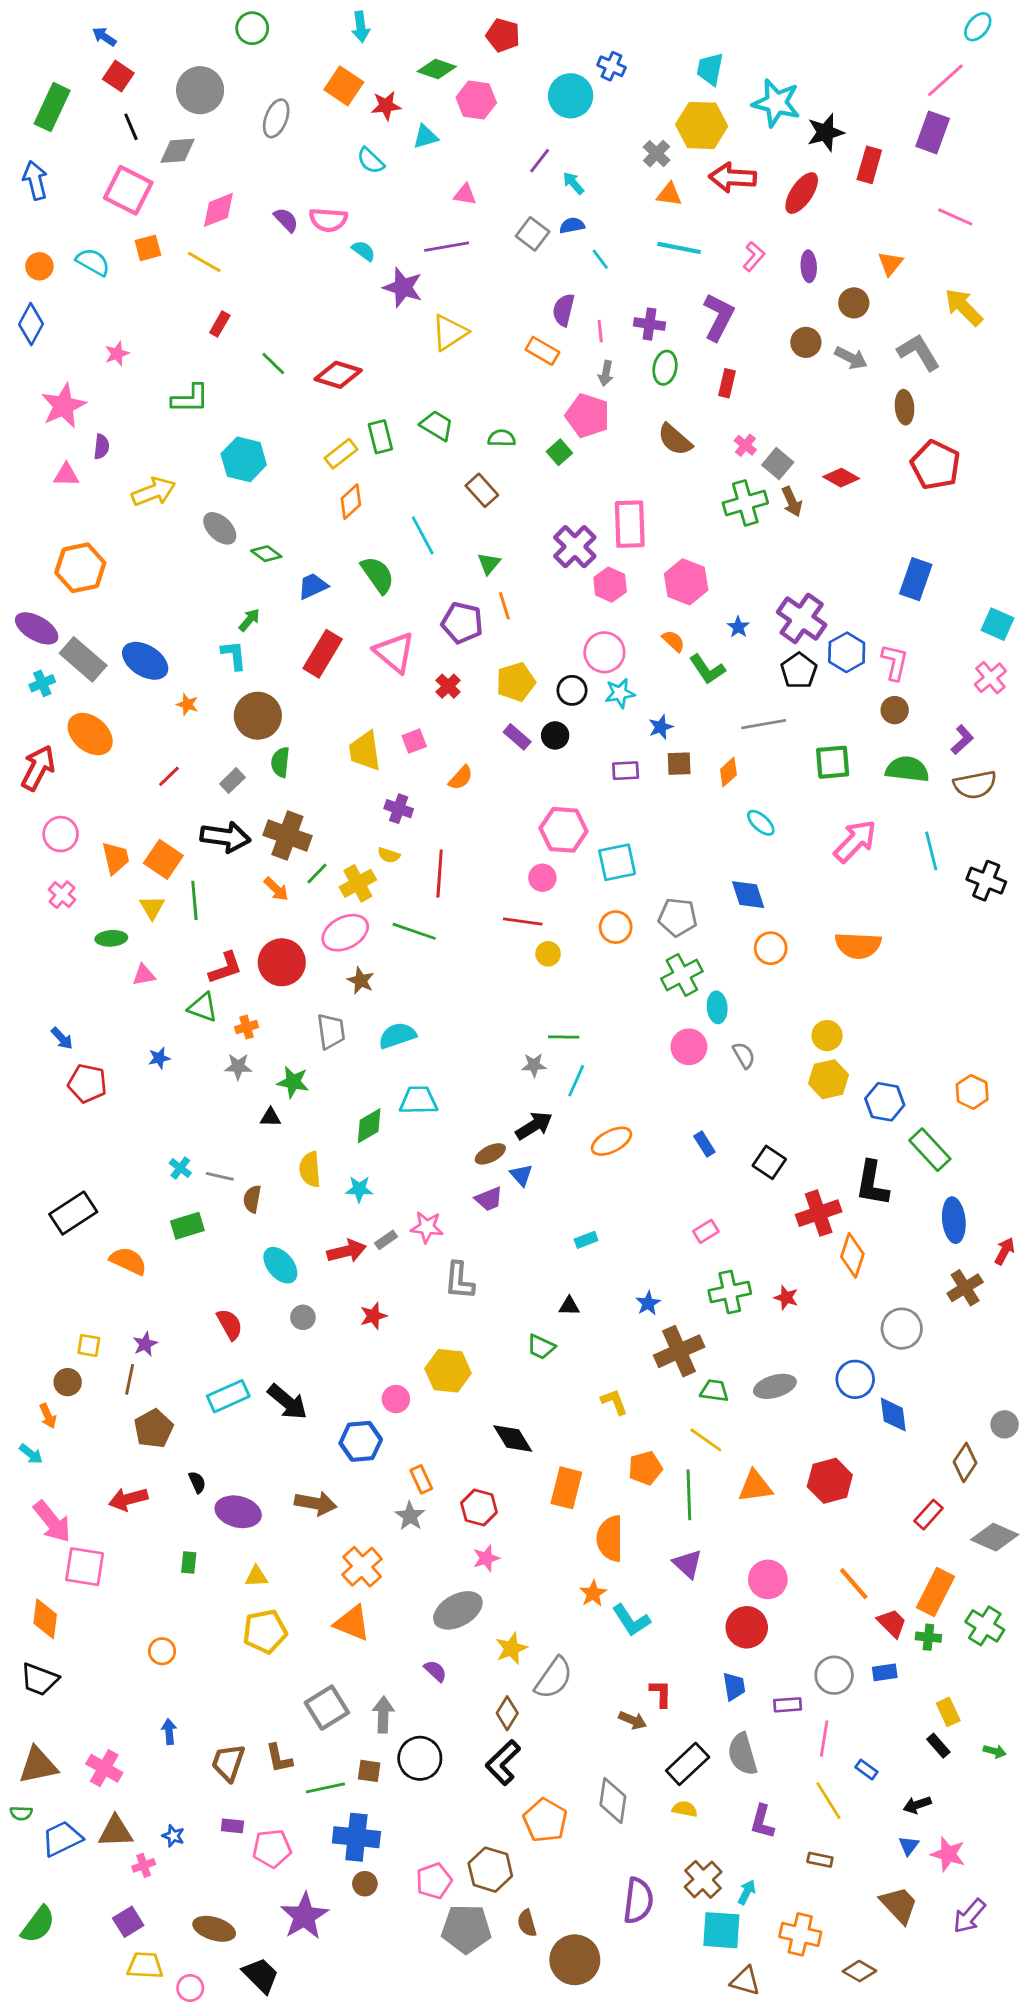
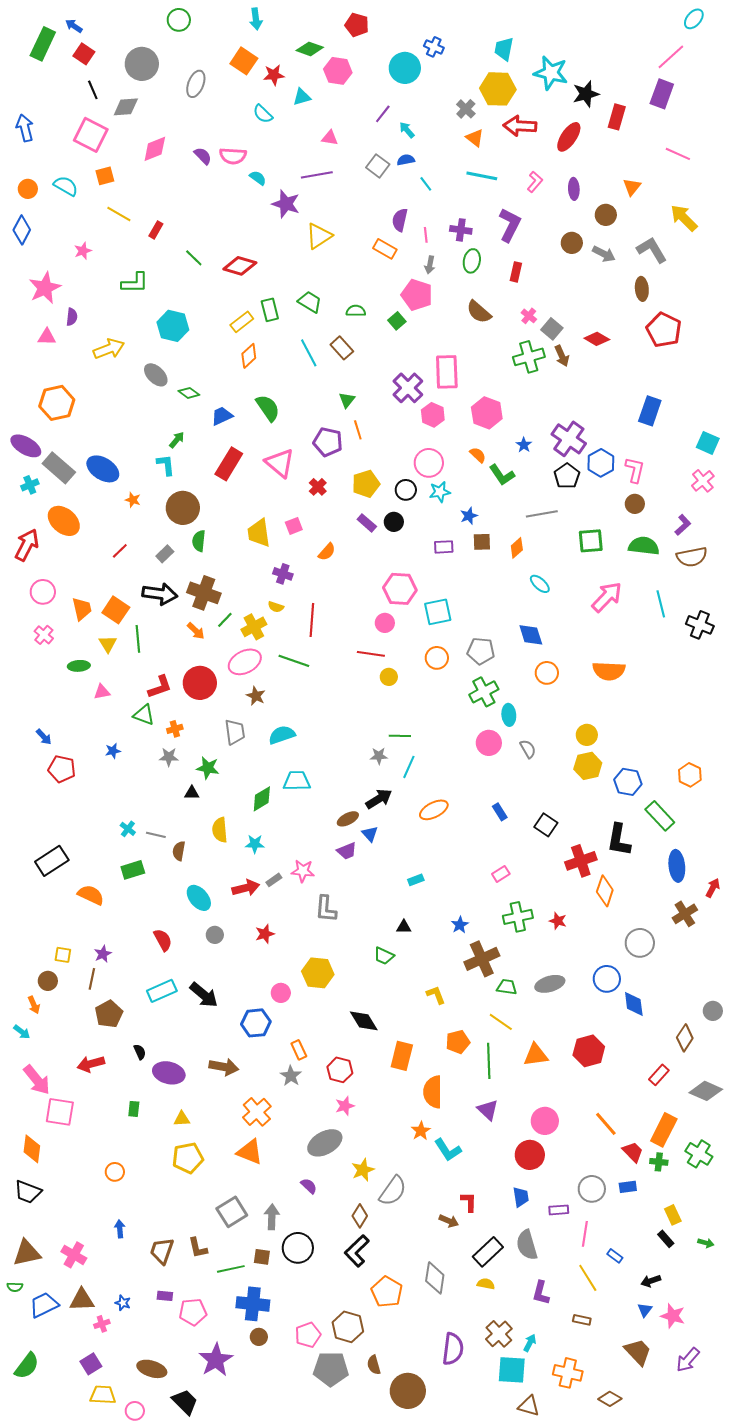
green rectangle: (52, 107) -> (43, 44), moved
orange triangle: (669, 194) -> (475, 138), turned 30
yellow line: (204, 262) -> (119, 214), moved
cyan line: (423, 535) -> (309, 353), moved

